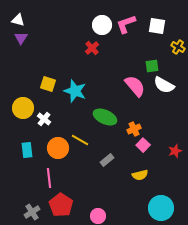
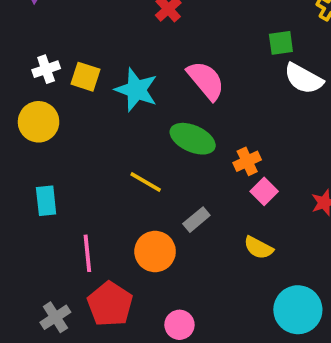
pink semicircle: (135, 86) -> (206, 80), moved
white cross: (44, 119) -> (46, 69), moved, turned 32
orange circle: (58, 148) -> (155, 251), moved
yellow semicircle: (140, 175) -> (258, 248), turned 42

